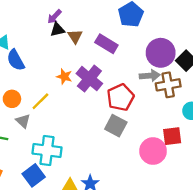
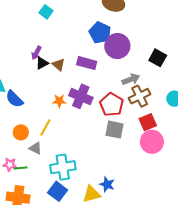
purple circle: (161, 53) -> (117, 46), moved
brown cross: (168, 85) -> (140, 96), moved
red square: (172, 136) -> (148, 122), moved

